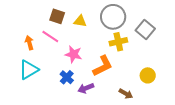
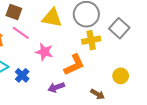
brown square: (57, 16) -> (14, 12), moved
yellow triangle: (80, 21) -> (52, 18), size x1.5
blue cross: (67, 77) -> (22, 75), moved

